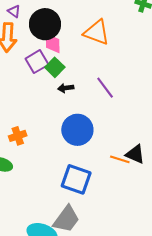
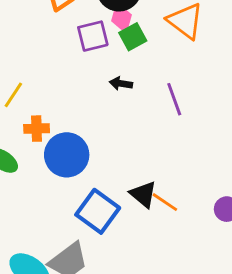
green square: (55, 67) -> (133, 37), moved
blue circle: (77, 130) -> (67, 155), moved
black triangle: (135, 154) -> (143, 194), moved

